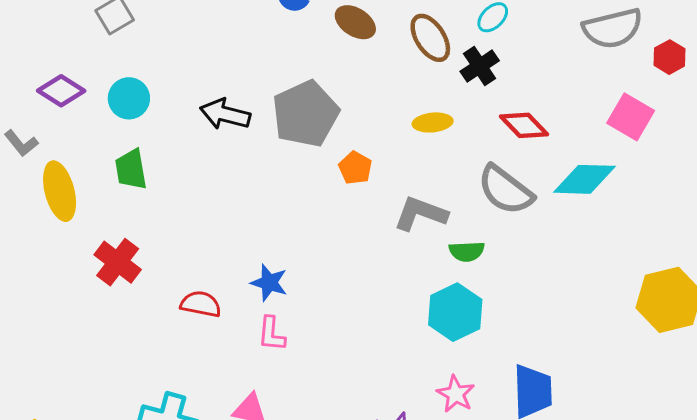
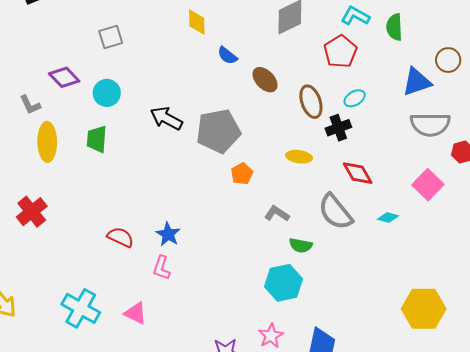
cyan diamond: (584, 179) -> (388, 218), size x0.5
gray L-shape: (421, 214) -> (277, 214), size x0.7
red cross: (118, 262) -> (32, 212), moved

